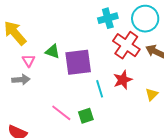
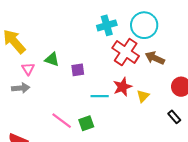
purple square: (78, 62) -> (78, 70), size x0.5
cyan line: (100, 89) -> (100, 96), turned -72
yellow triangle: (152, 94) -> (143, 96), moved

